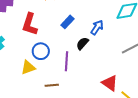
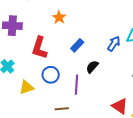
blue arrow: (97, 27) -> (114, 44), moved
yellow triangle: (28, 67) -> (27, 87), moved

